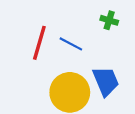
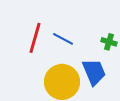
green cross: (109, 20) -> (109, 42), moved

